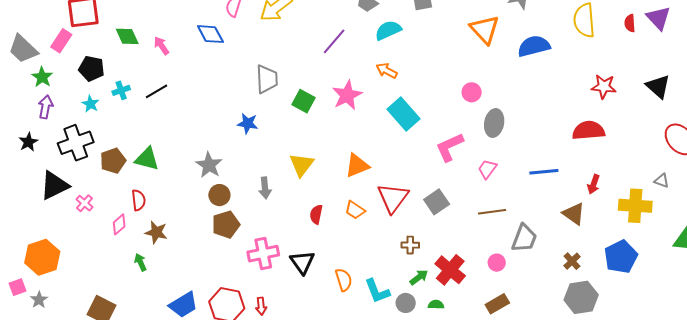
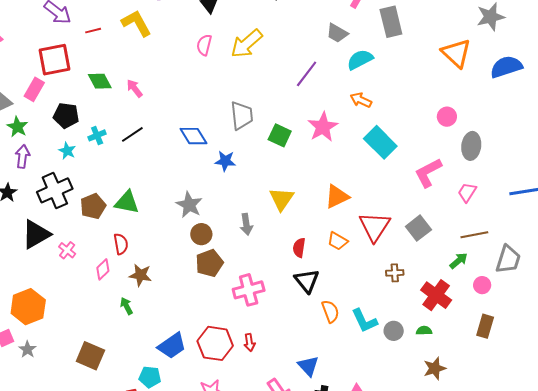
blue diamond: (210, 34) -> (194, 136), moved
black triangle: (302, 262) -> (307, 281), moved
green arrow: (419, 277) -> (459, 261), moved
brown rectangle: (497, 304) -> (485, 326), turned -40

